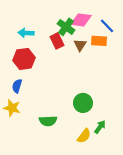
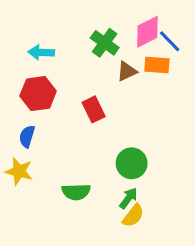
pink diamond: (81, 20) -> (147, 32), moved, turned -35
red rectangle: (57, 41) -> (94, 109), moved
brown triangle: (80, 45) -> (127, 71), turned 32
green arrow: (100, 127) -> (128, 198), moved

